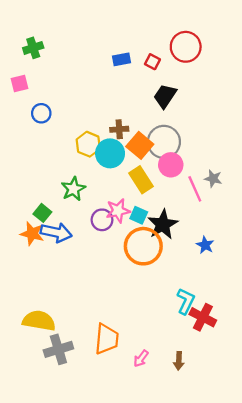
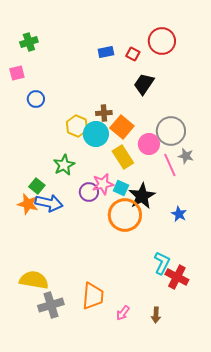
gray circle: (164, 142) -> (171, 131), moved

